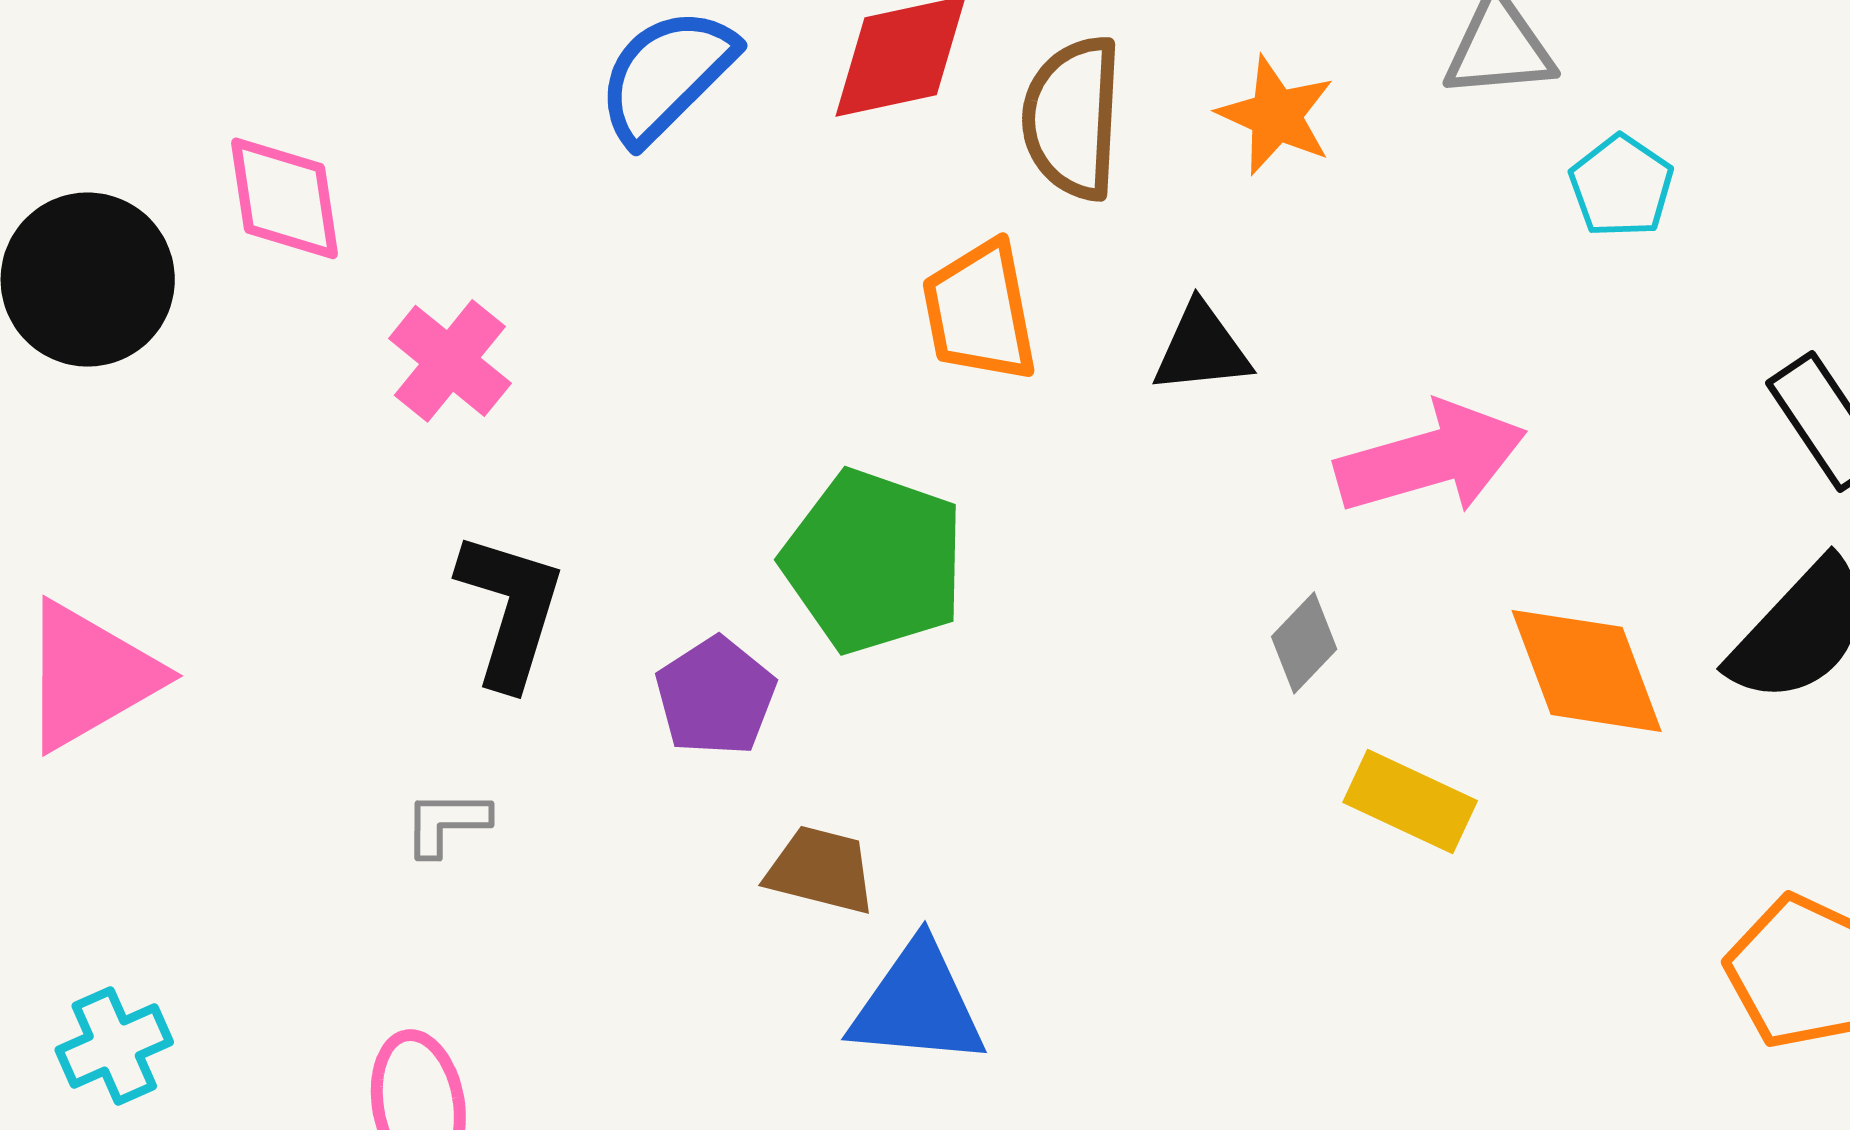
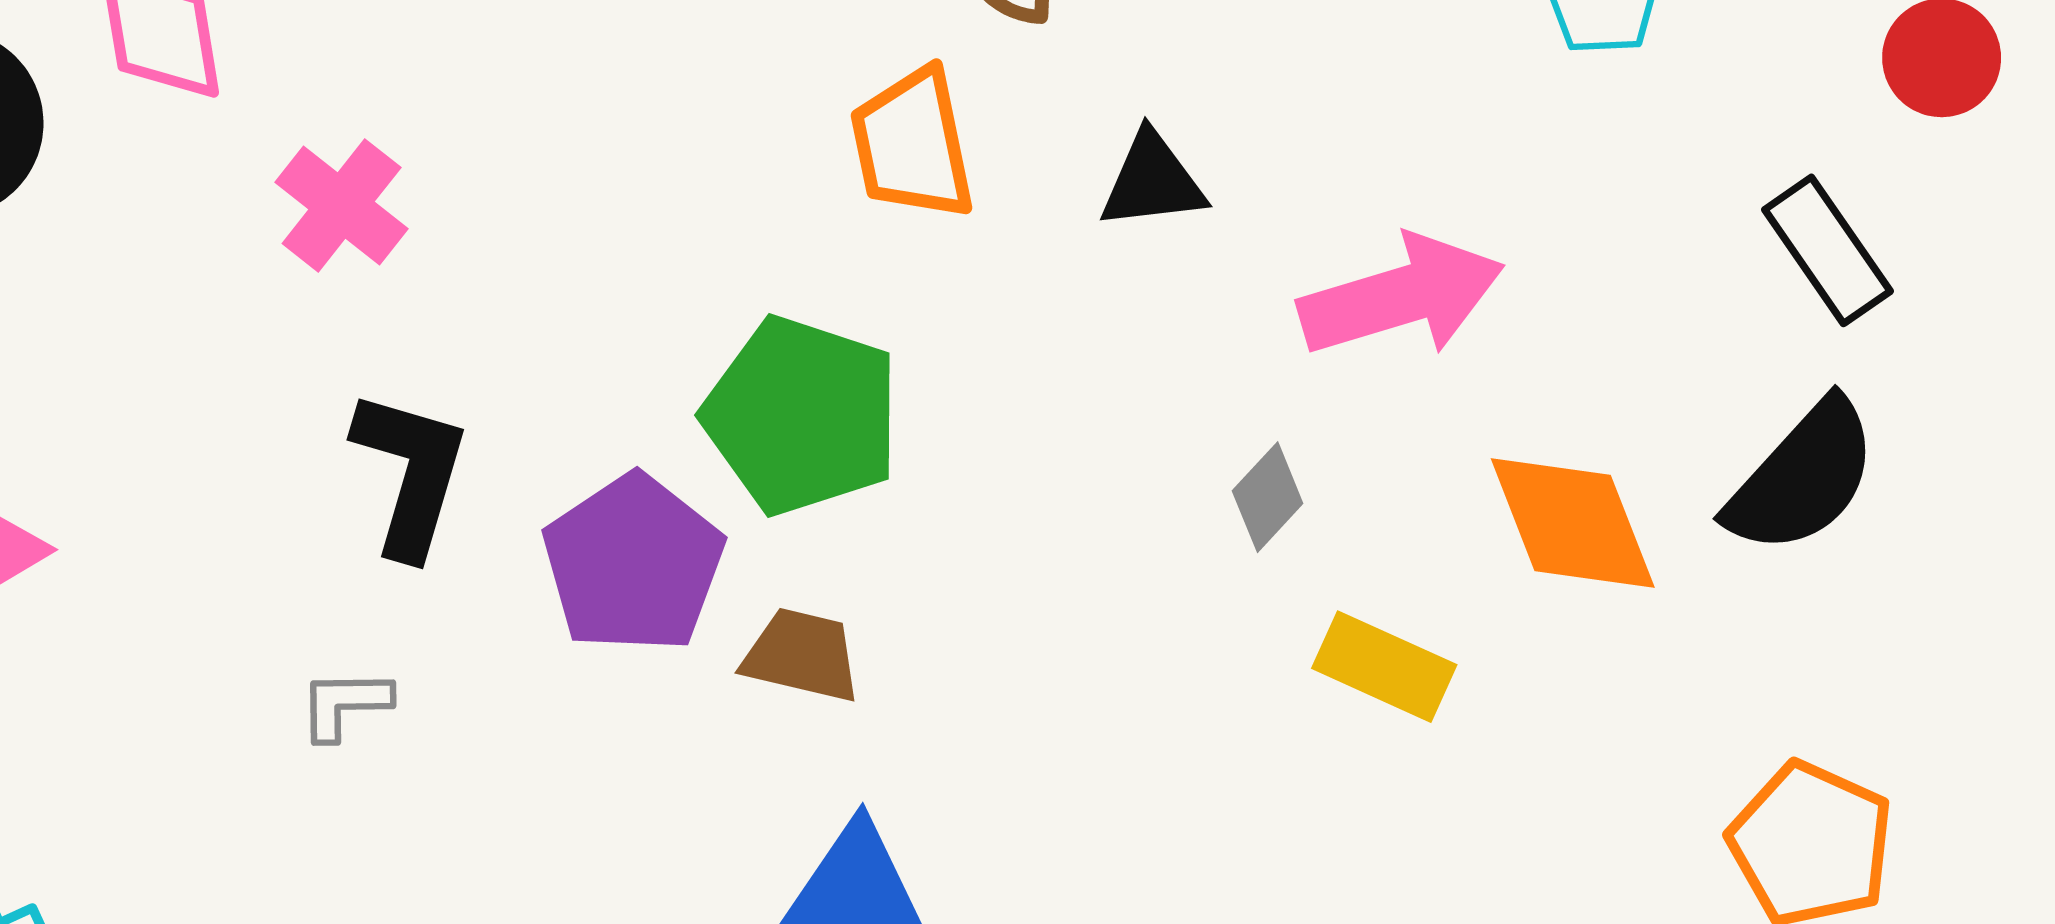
purple pentagon: (716, 696) -> (633, 564), size x1.4
brown trapezoid: (821, 870) -> (802, 655), moved

